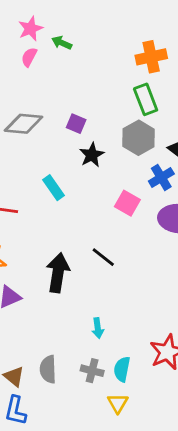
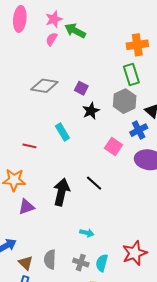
green arrow: (62, 43) -> (75, 31), size x1.5
cyan arrow: (98, 328) -> (87, 233), turned -72

